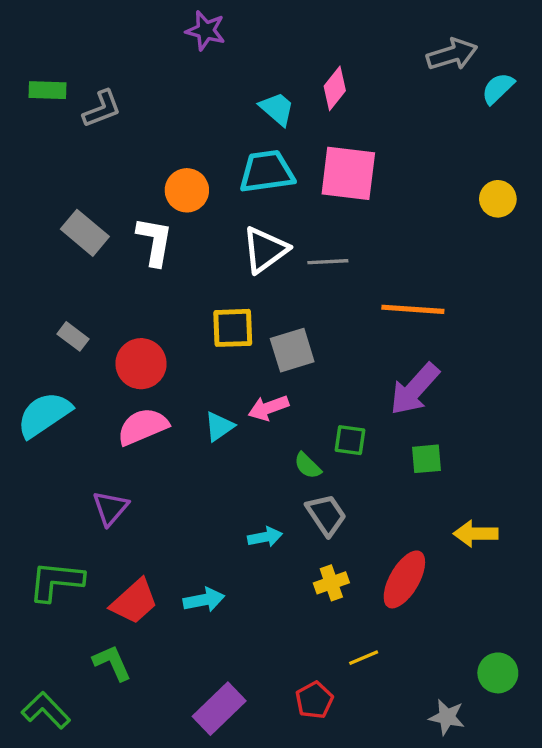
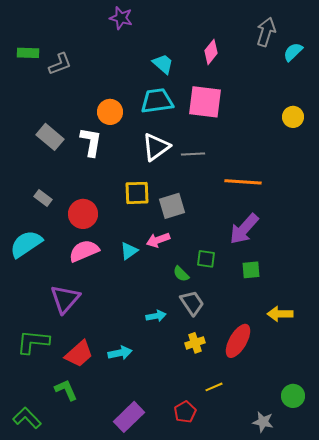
gray arrow: (452, 54) -> (266, 32), turned -56
pink diamond: (335, 88) -> (211, 52), moved
purple triangle: (110, 508) -> (65, 299), size x1.4

